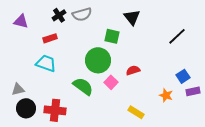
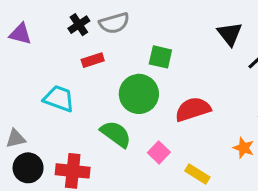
black triangle: (132, 17) -> (230, 34), moved
red rectangle: (50, 38) -> (93, 60), moved
red semicircle: (133, 70) -> (193, 109), size x1.6
pink square: (111, 82) -> (159, 152), moved

